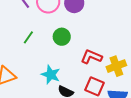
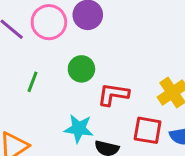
red L-shape: (91, 57) -> (113, 94), moved

